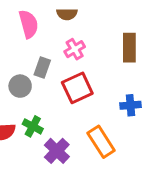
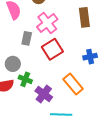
pink cross: (75, 49) -> (47, 23), size x1.5
gray circle: (20, 86) -> (13, 64), moved

